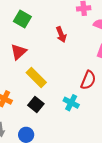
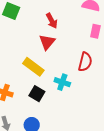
red triangle: (18, 52) -> (47, 42), moved
cyan cross: (71, 103) -> (62, 82), moved

